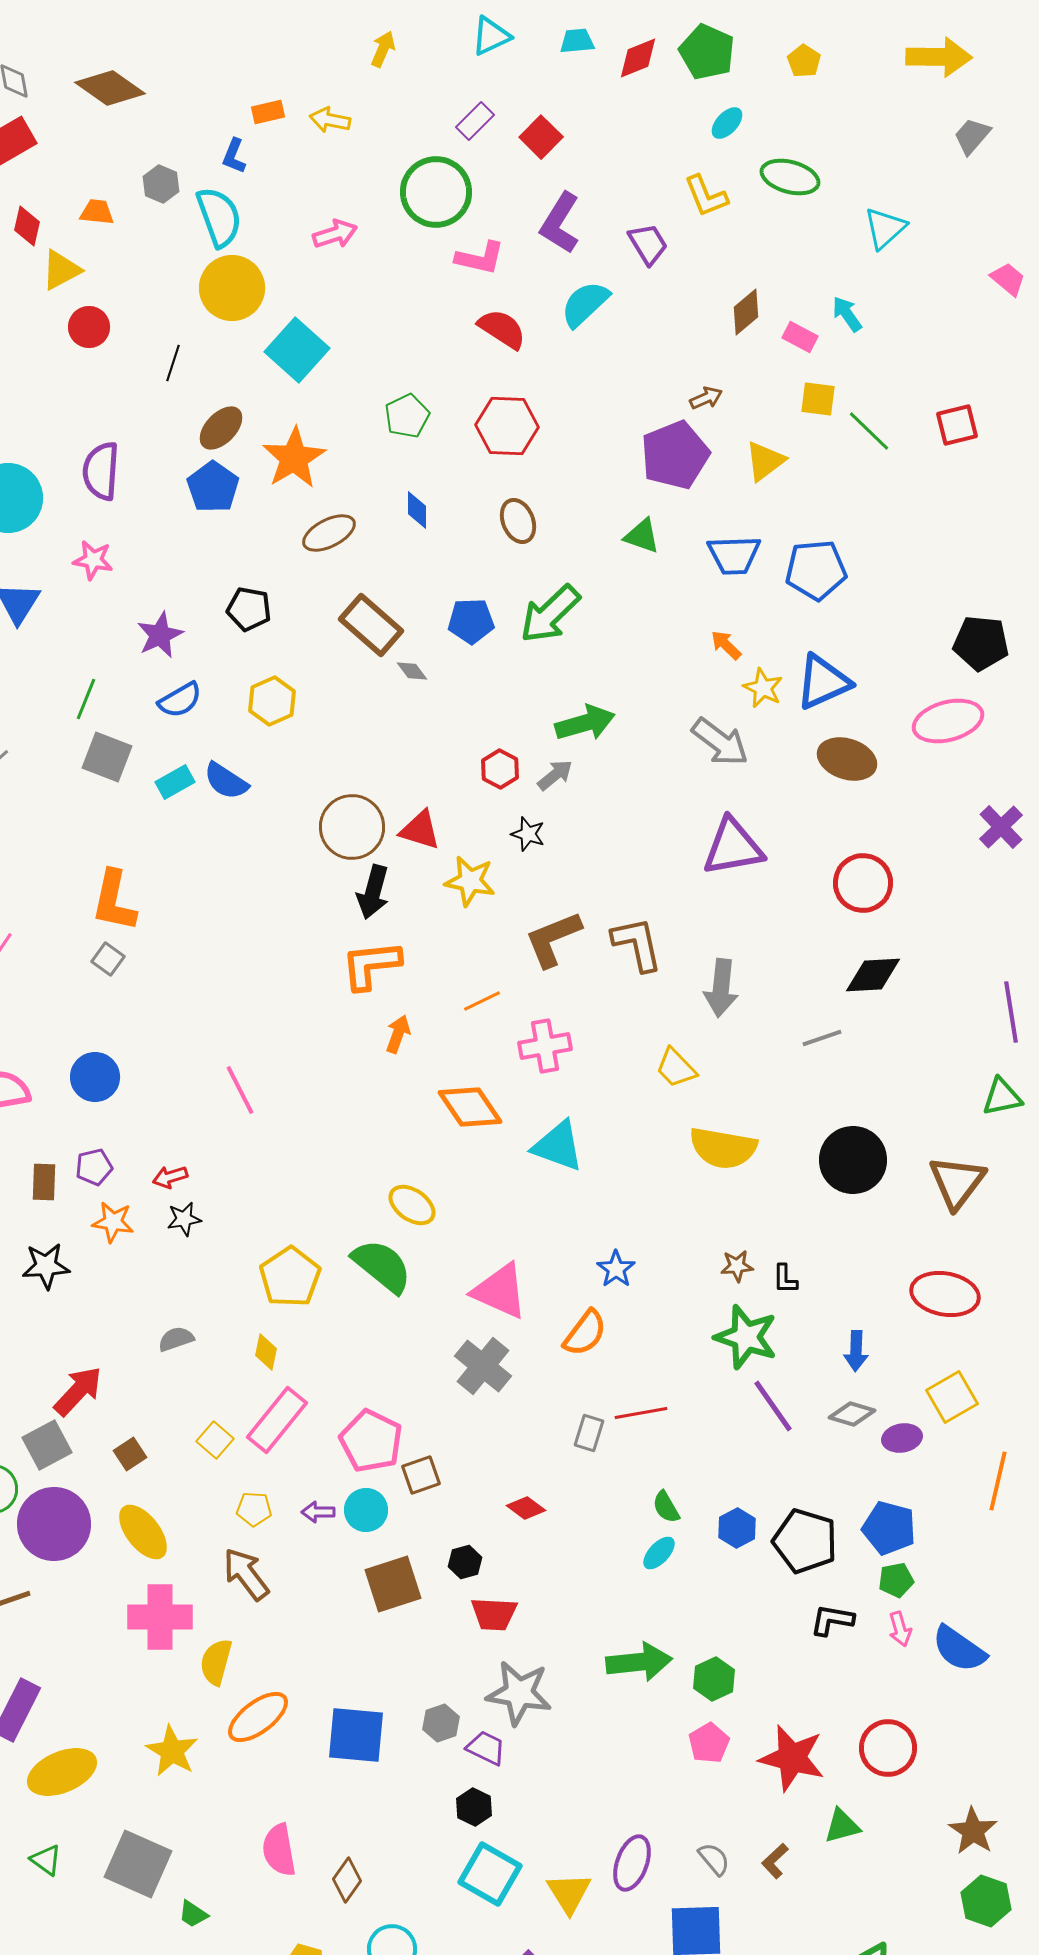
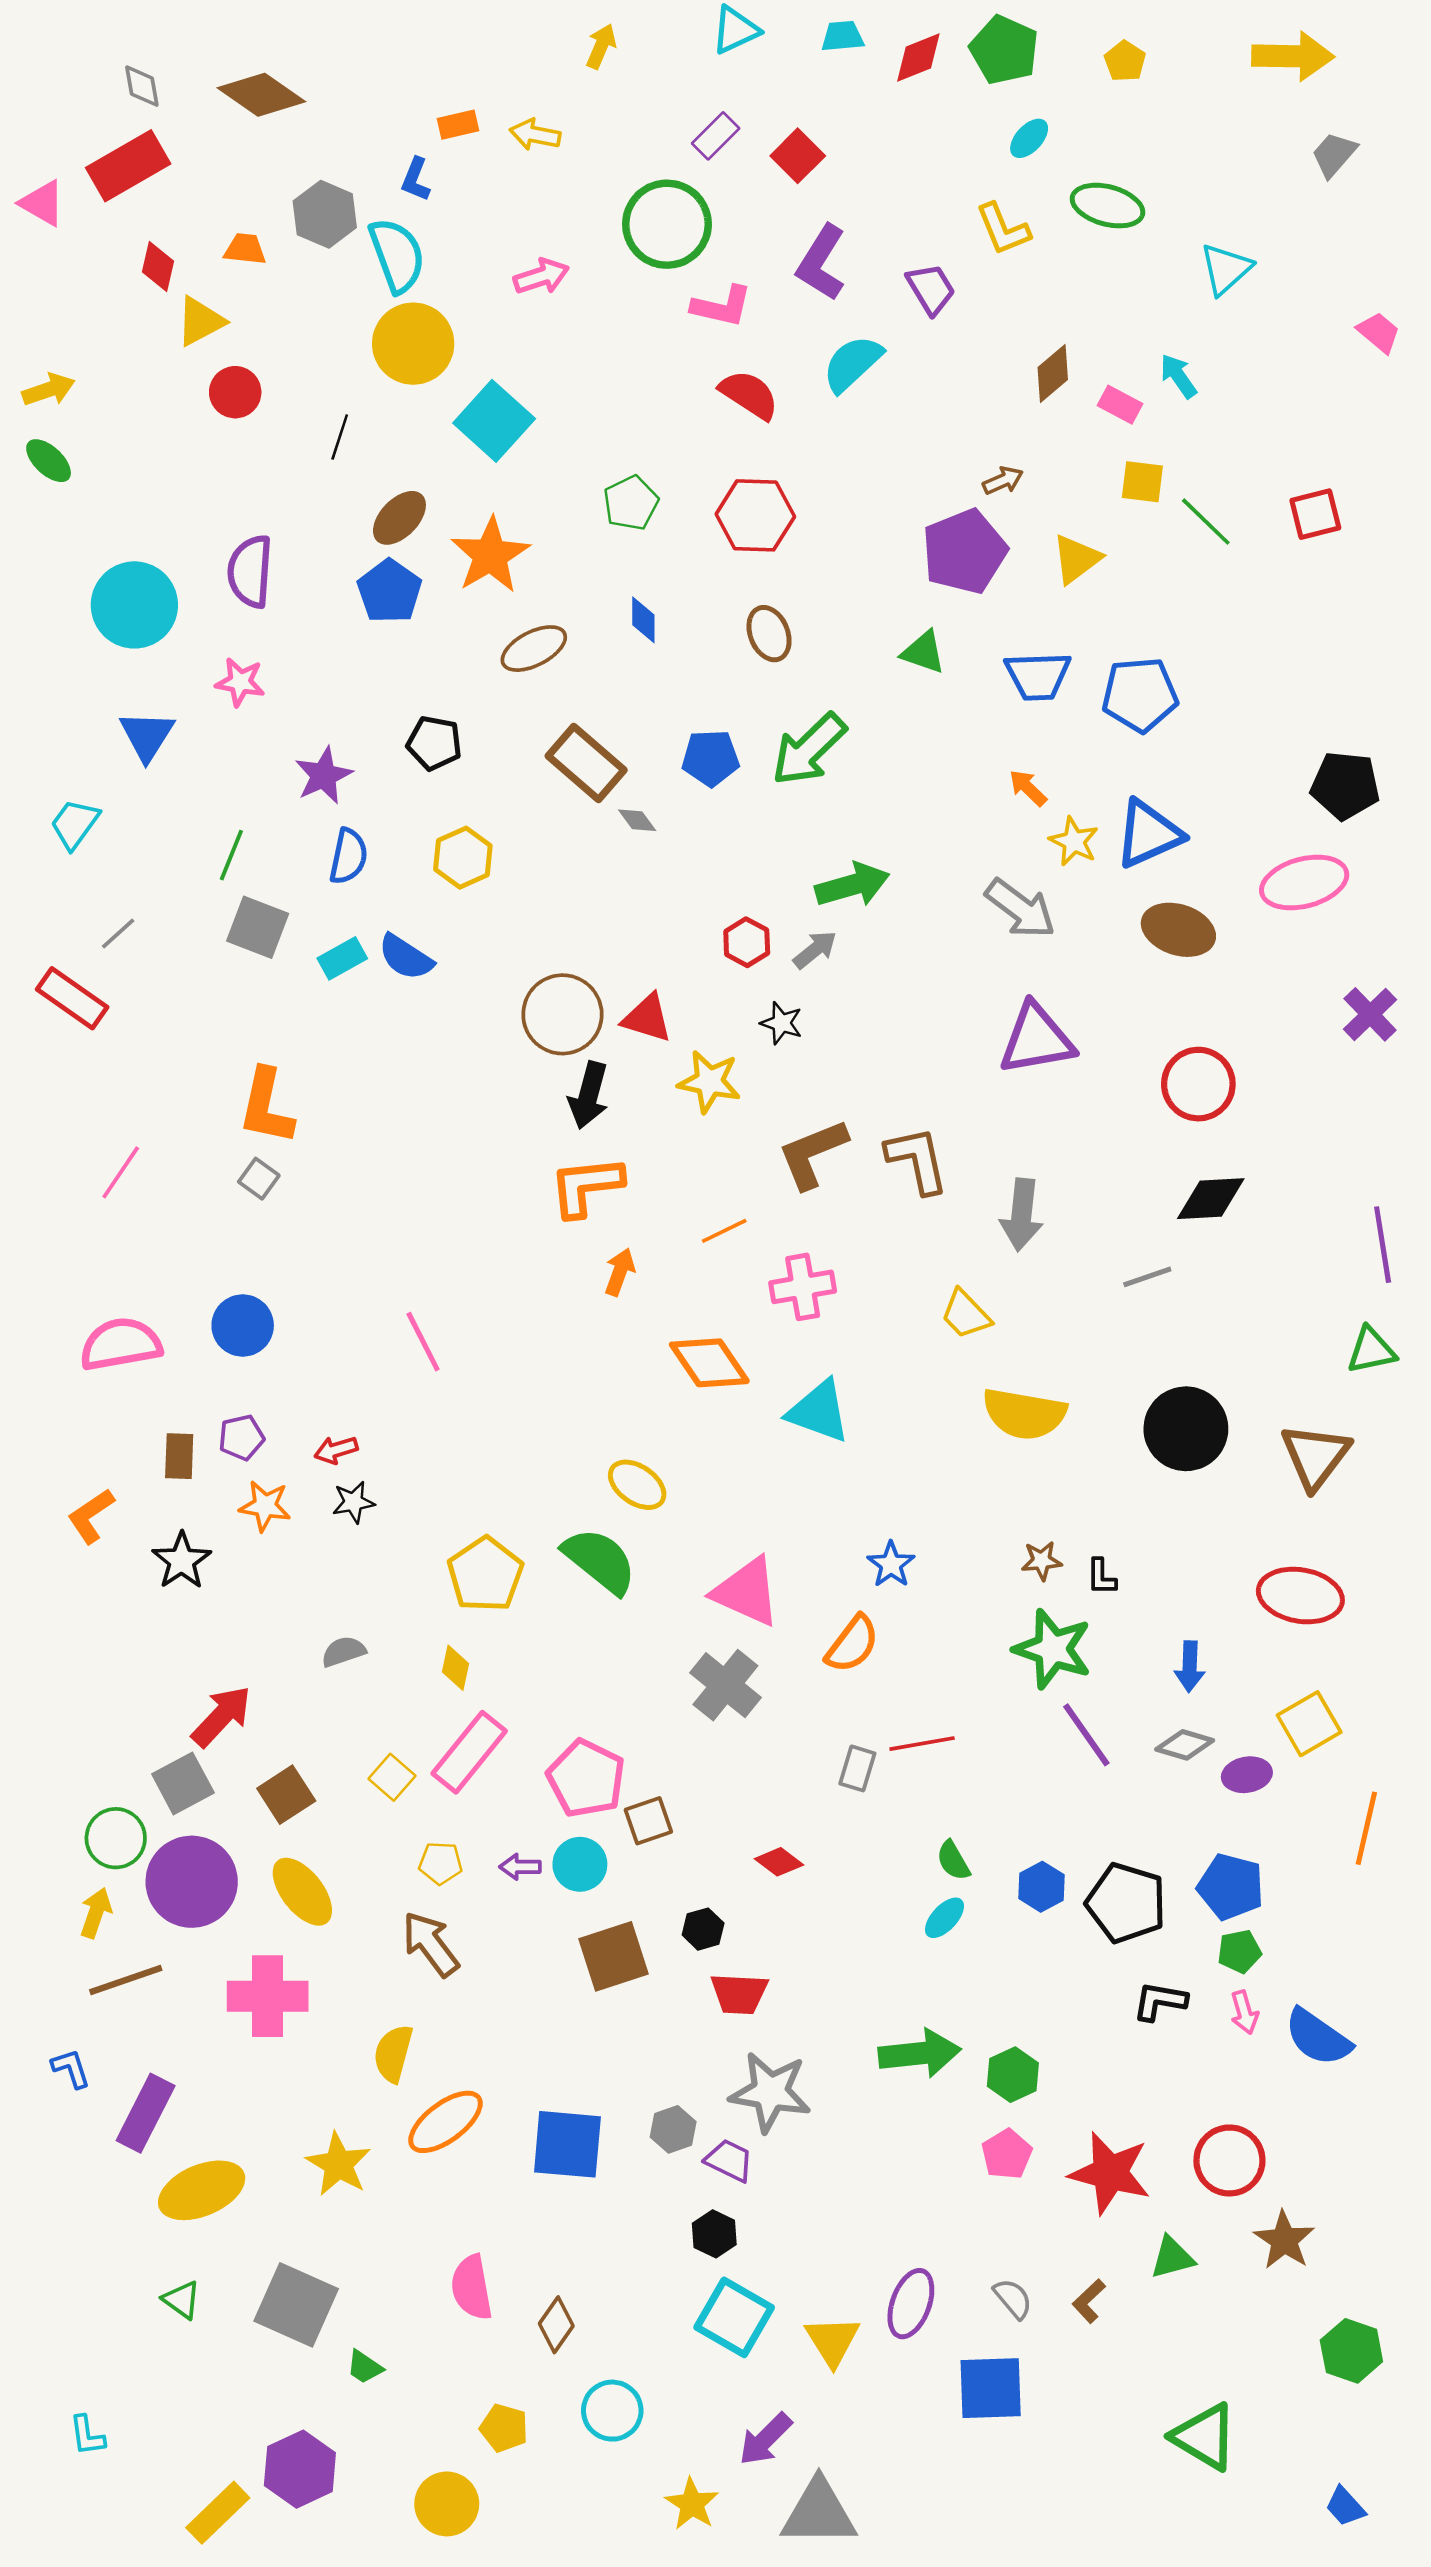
gray hexagon: (161, 184) -> (325, 214), size x1.4
blue semicircle: (180, 700) -> (348, 856), turned -48
black star: (46, 1266) -> (182, 1561), turned -30
brown square: (130, 1454) -> (286, 1795), size x1.4
pink cross: (160, 1617) -> (268, 1996), moved
brown star: (973, 1831) -> (1284, 2240), moved

